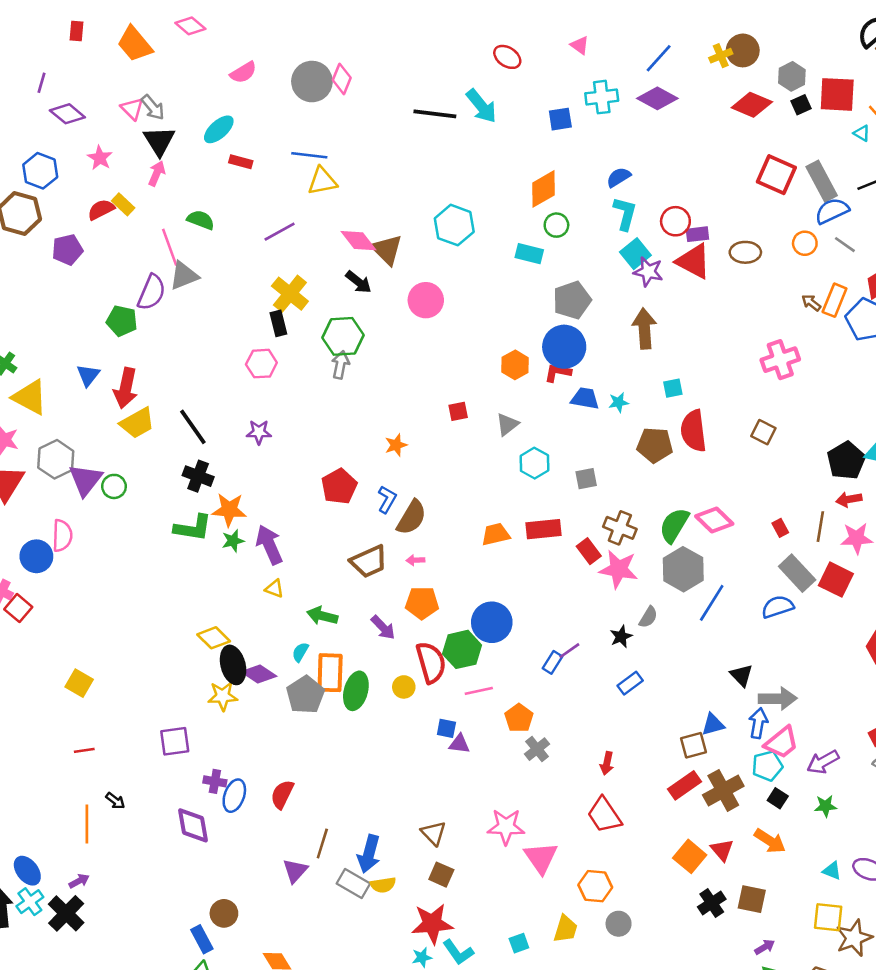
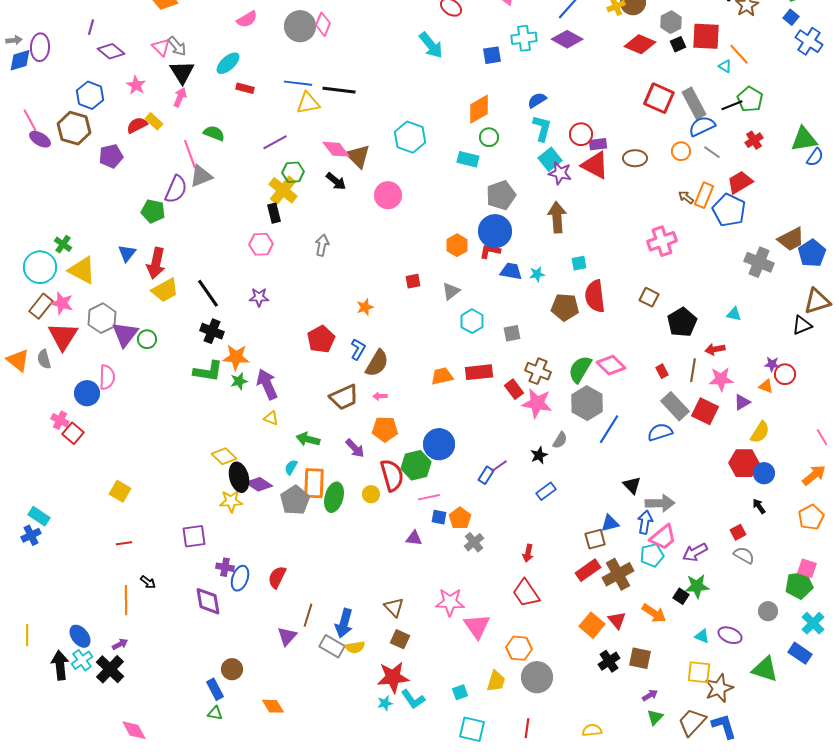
black line: (435, 114) -> (339, 90), moved
green hexagon: (343, 336) -> (293, 172), moved, size x0.7
black pentagon: (846, 461) -> (682, 322), moved
blue square: (446, 728) -> (439, 517), moved
black square: (778, 798) -> (681, 596), moved
green star: (826, 806) -> (697, 586), size x1.4
gray circle: (619, 924) -> (537, 677), size x1.6

